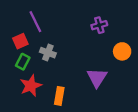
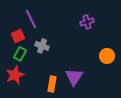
orange circle: (122, 51) -> (107, 56), moved
purple triangle: (97, 78) -> (74, 77), moved
red star: (31, 86) -> (15, 75), moved

